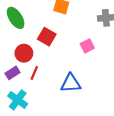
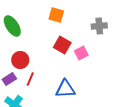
red square: (47, 37) -> (62, 45), moved

